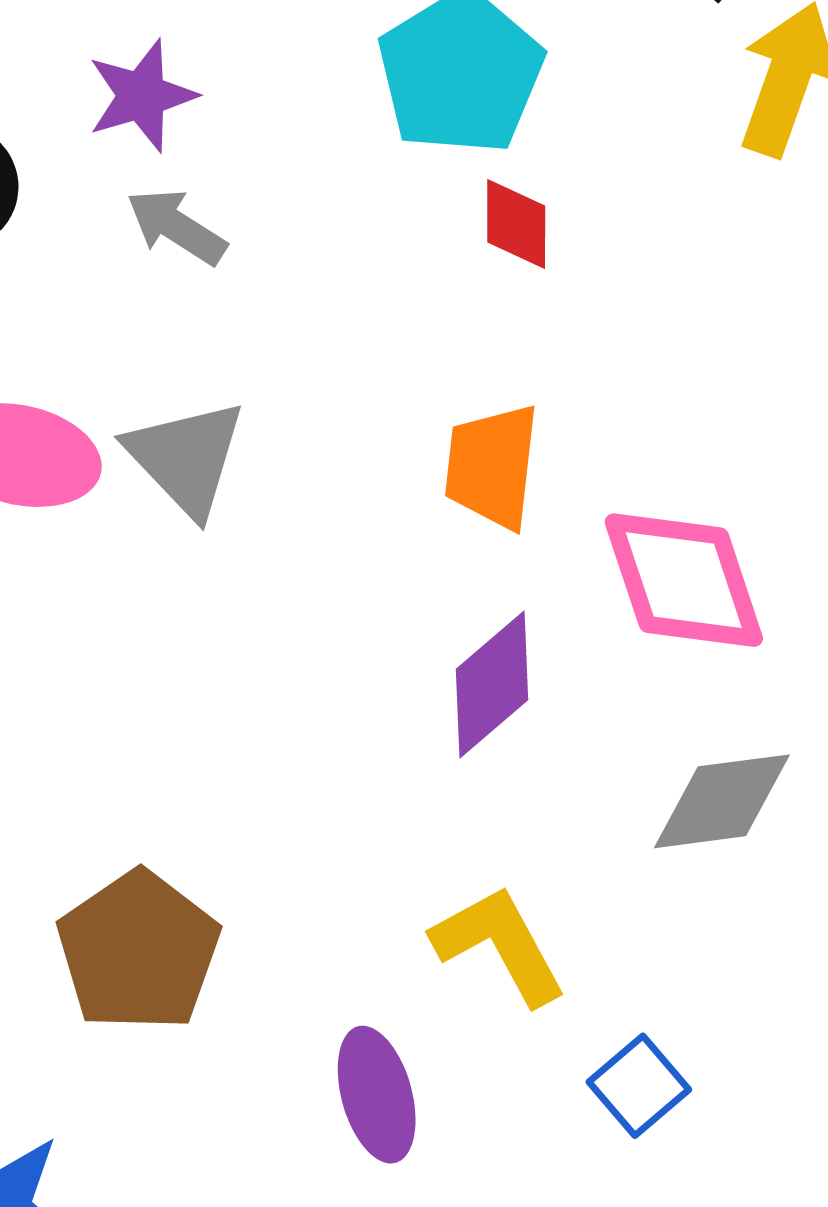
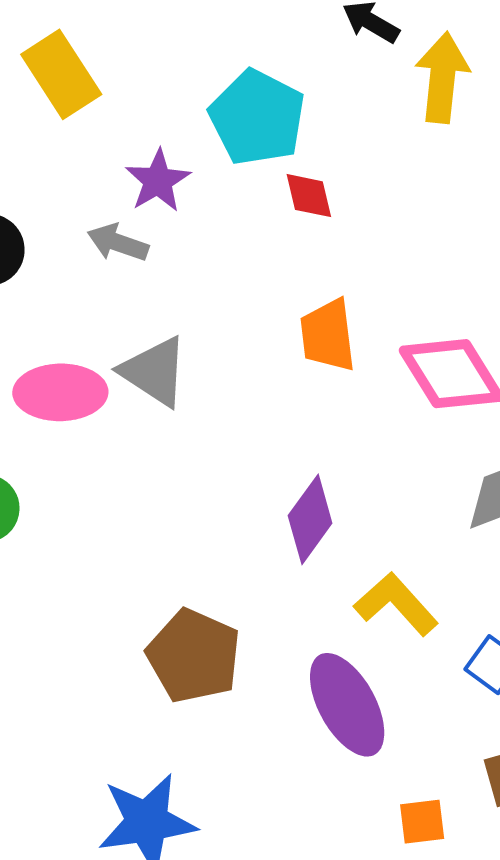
purple star: (142, 96) -> (158, 181), moved
purple diamond: (492, 685) -> (310, 519), moved
purple ellipse: (377, 1095) -> (347, 705), size x1.4

